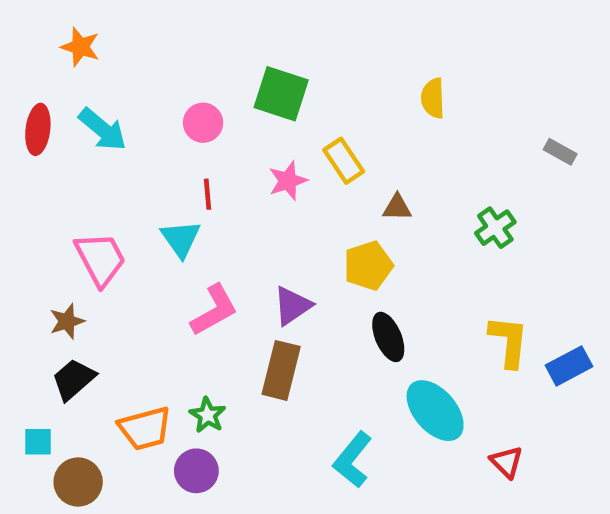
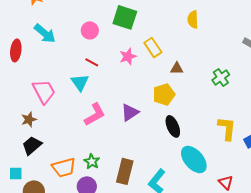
red ellipse: (38, 129) -> (16, 50), moved
red line: (208, 194) -> (92, 62), turned -56
brown rectangle: (281, 370) -> (125, 171), moved

